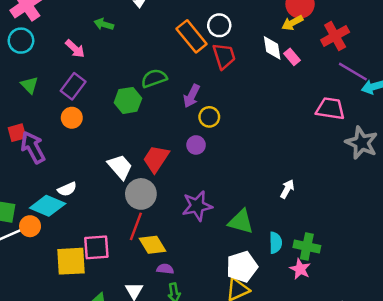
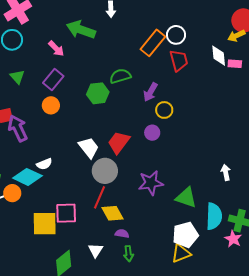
green arrow: (104, 24) -> (81, 30), size x1.8
orange rectangle: (192, 36) -> (153, 43), turned 76
pink rectangle: (292, 57) -> (235, 64), turned -48
white arrow: (287, 189) -> (226, 172), turned -42
cyan semicircle: (276, 243) -> (214, 216), size x1.5

